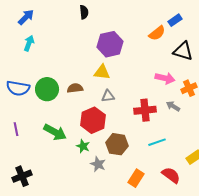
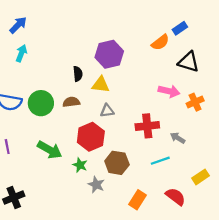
black semicircle: (84, 12) -> (78, 74), moved
gray arrow: (173, 106) -> (178, 138), moved

